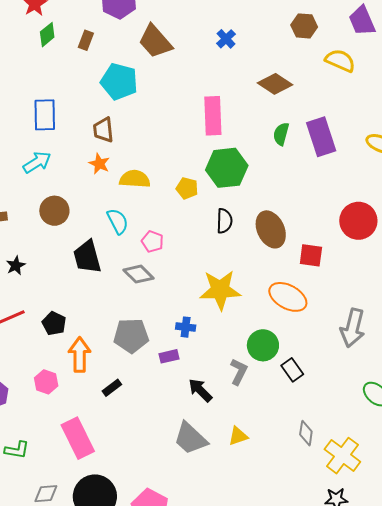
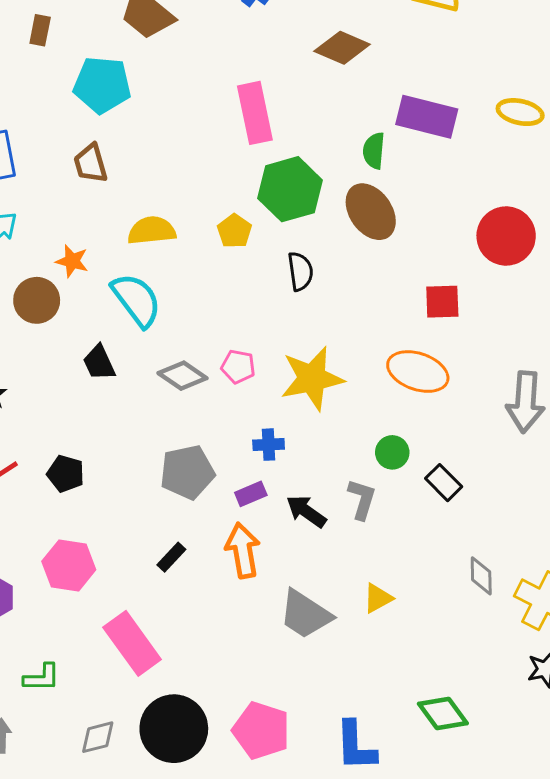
green semicircle: (281, 134) -> (374, 151), moved
purple rectangle: (321, 137) -> (427, 117), turned -48
orange star: (99, 164) -> (72, 261), moved
yellow pentagon: (187, 188) -> (234, 231), turned 30
cyan semicircle: (118, 221) -> (136, 300), size x1.4
brown ellipse: (271, 229) -> (371, 212), moved
pink pentagon: (152, 242) -> (238, 367), moved
black trapezoid: (87, 257) -> (99, 363), size x0.7
green circle: (263, 345) -> (392, 452), size x0.7
orange arrow: (80, 355) -> (243, 550), moved
pink hexagon: (46, 382) -> (69, 565), size x1.4
black arrow: (200, 390) -> (306, 511), moved

